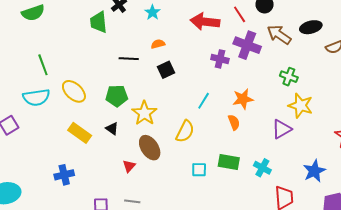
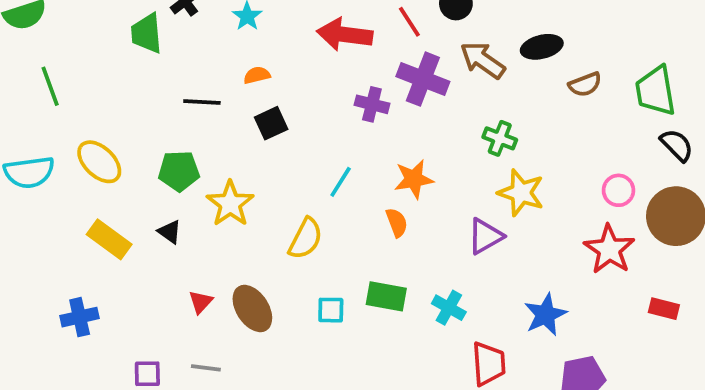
green line: (43, 65) -> (50, 86), moved
brown ellipse: (150, 148) -> (252, 309), moved

